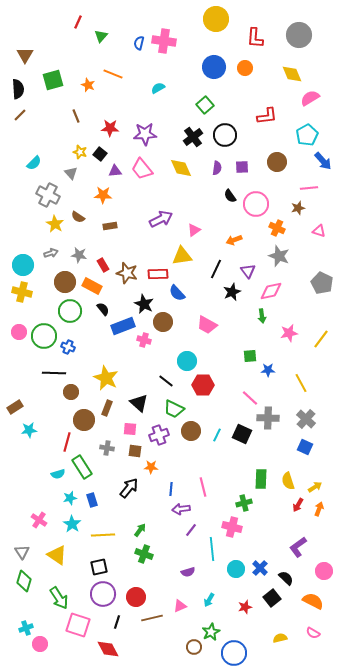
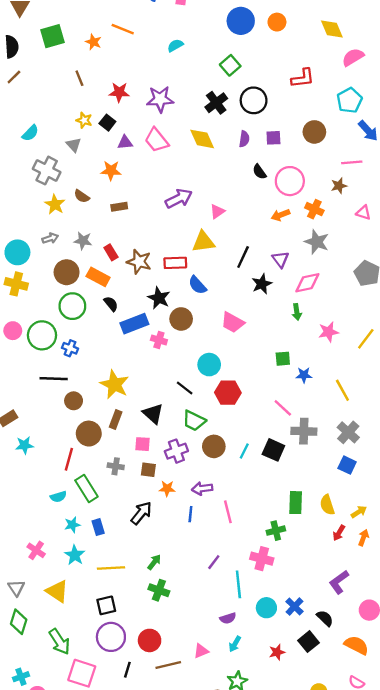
orange arrow: (234, 240) -> (280, 215), moved
purple arrow: (181, 509) -> (202, 488), moved
purple semicircle: (188, 572) -> (228, 618), moved

